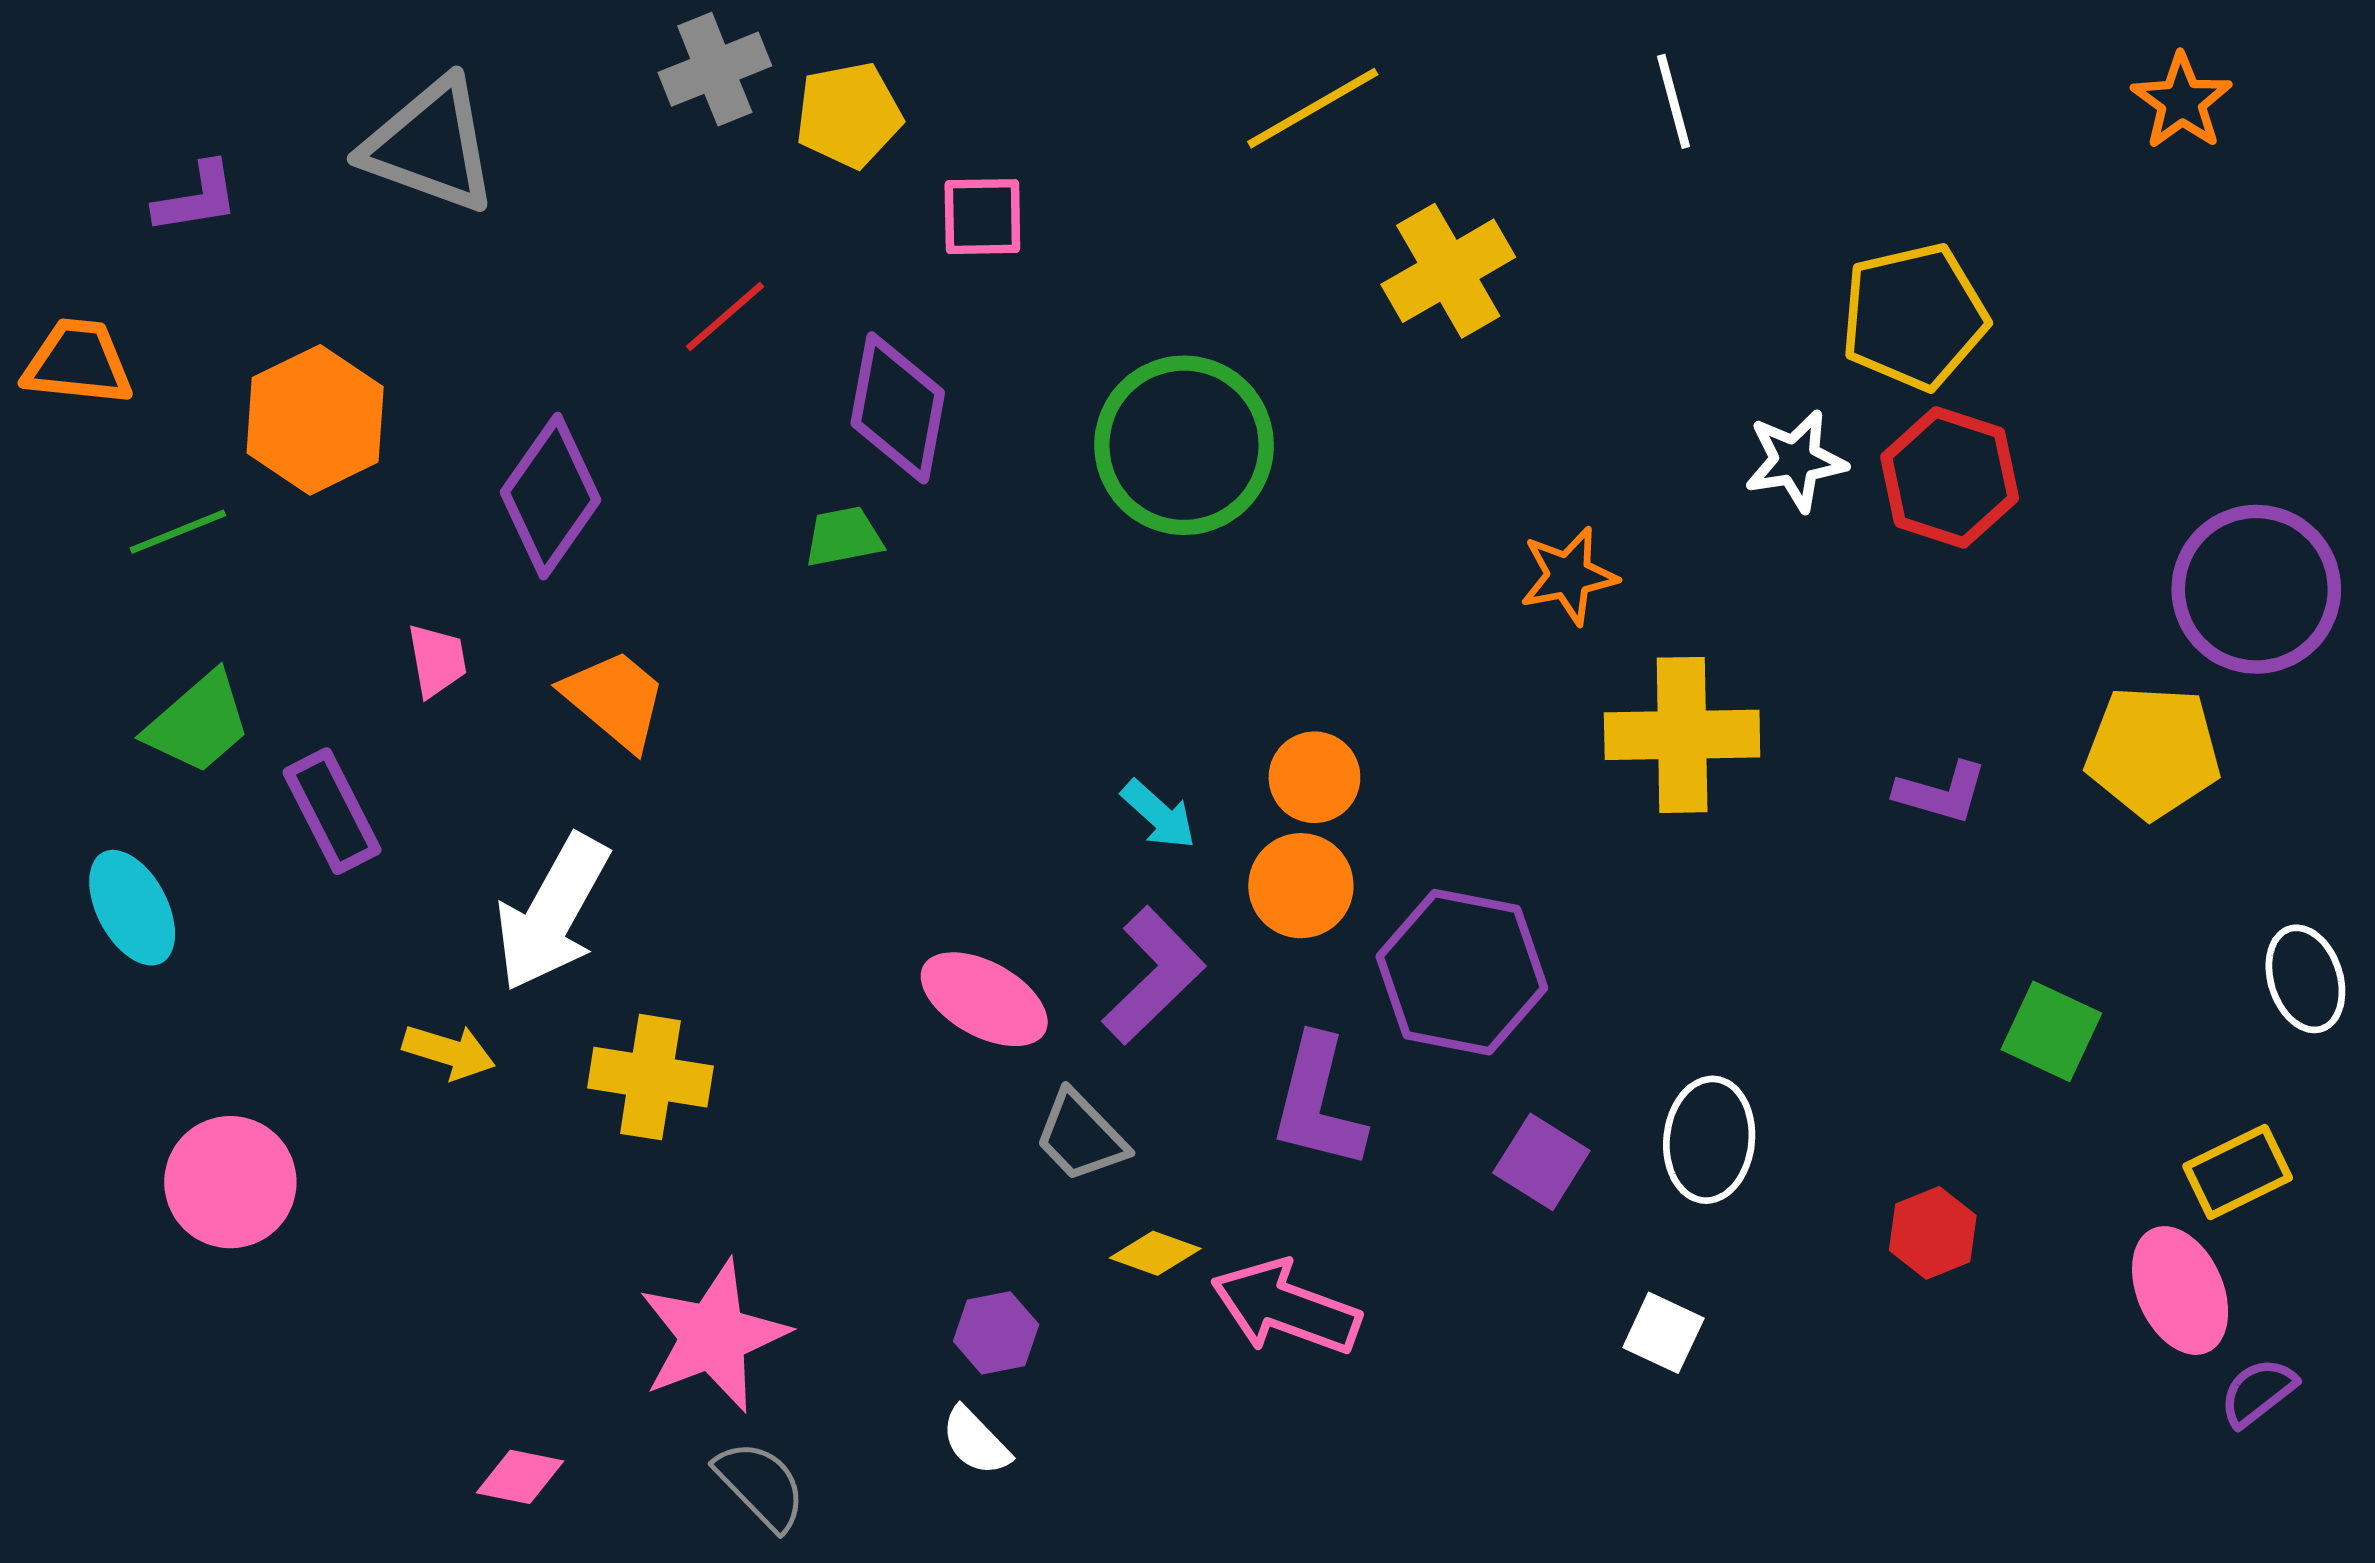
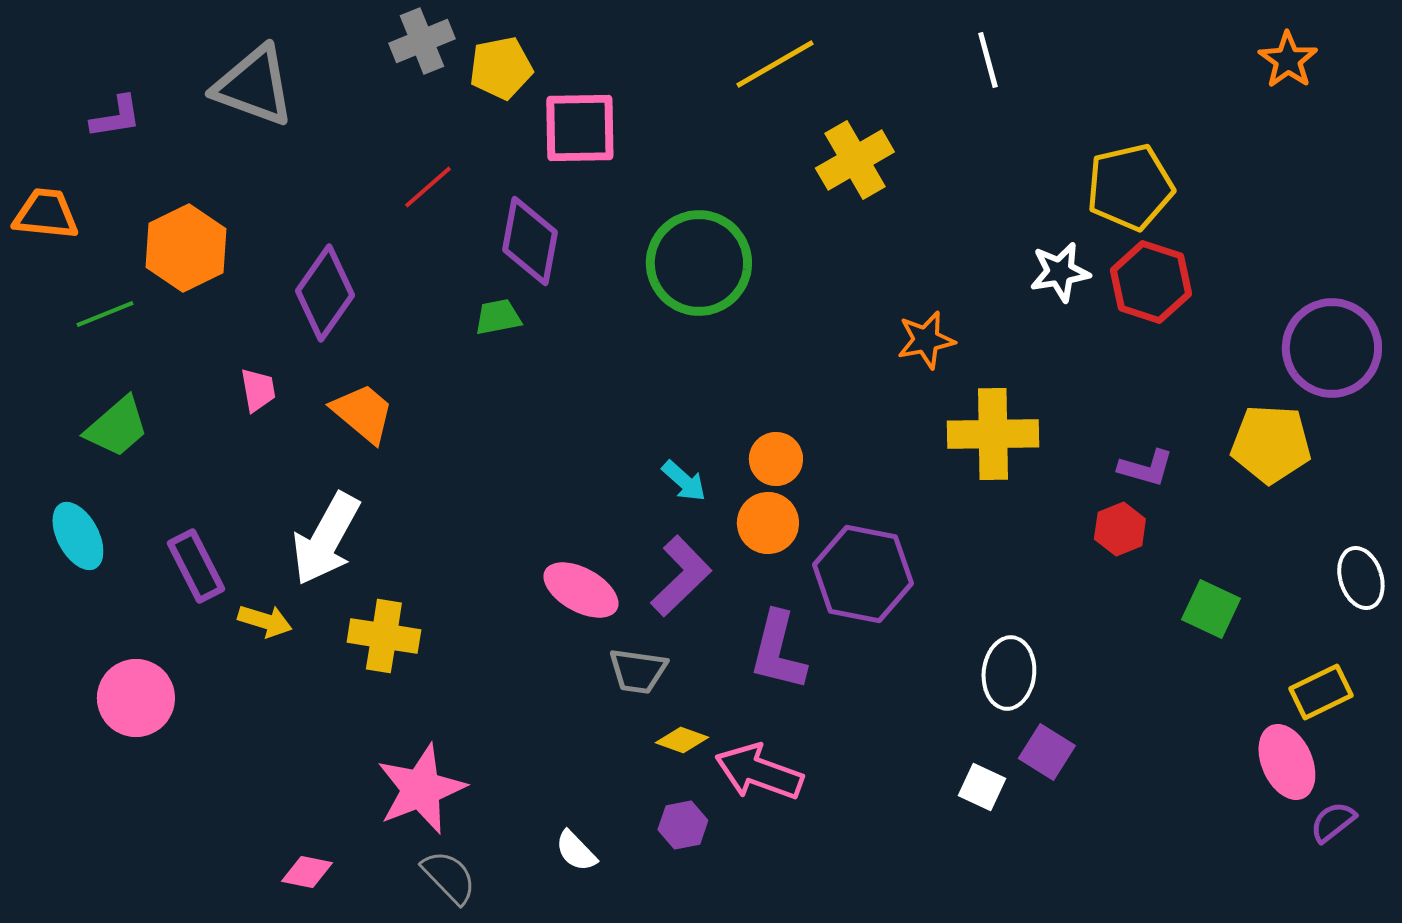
pink square: (982, 217) -> (580, 128), size x1.5
purple rectangle: (332, 811) -> (196, 566), moved
gray trapezoid: (1081, 1136) -> (638, 671), turned -38
purple square: (1541, 1162) -> (1047, 752), moved
red hexagon: (1933, 1233) -> (1120, 529), moved
purple hexagon: (996, 1333) -> (683, 825), moved

